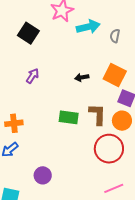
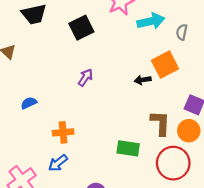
black square: (28, 33) -> (81, 28), turned 30
orange square: (115, 75) -> (165, 65), moved, turned 35
green rectangle: (69, 117) -> (128, 148), moved

